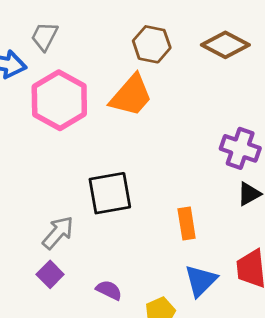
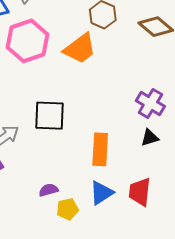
orange rectangle: (187, 223) -> (100, 149), size x1.4
purple semicircle: (109, 290) -> (48, 190), moved, turned -54

